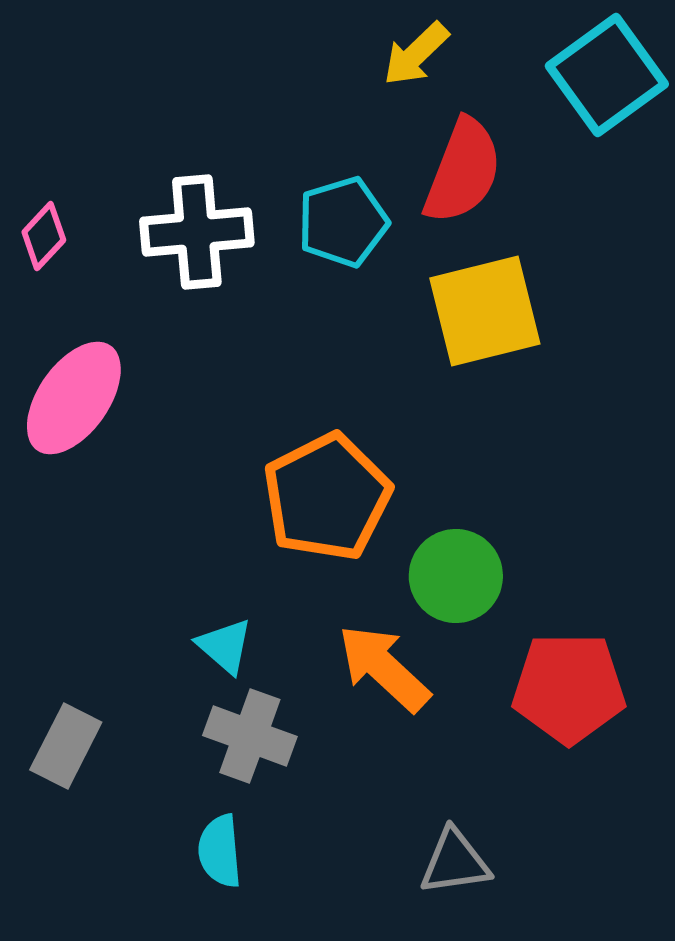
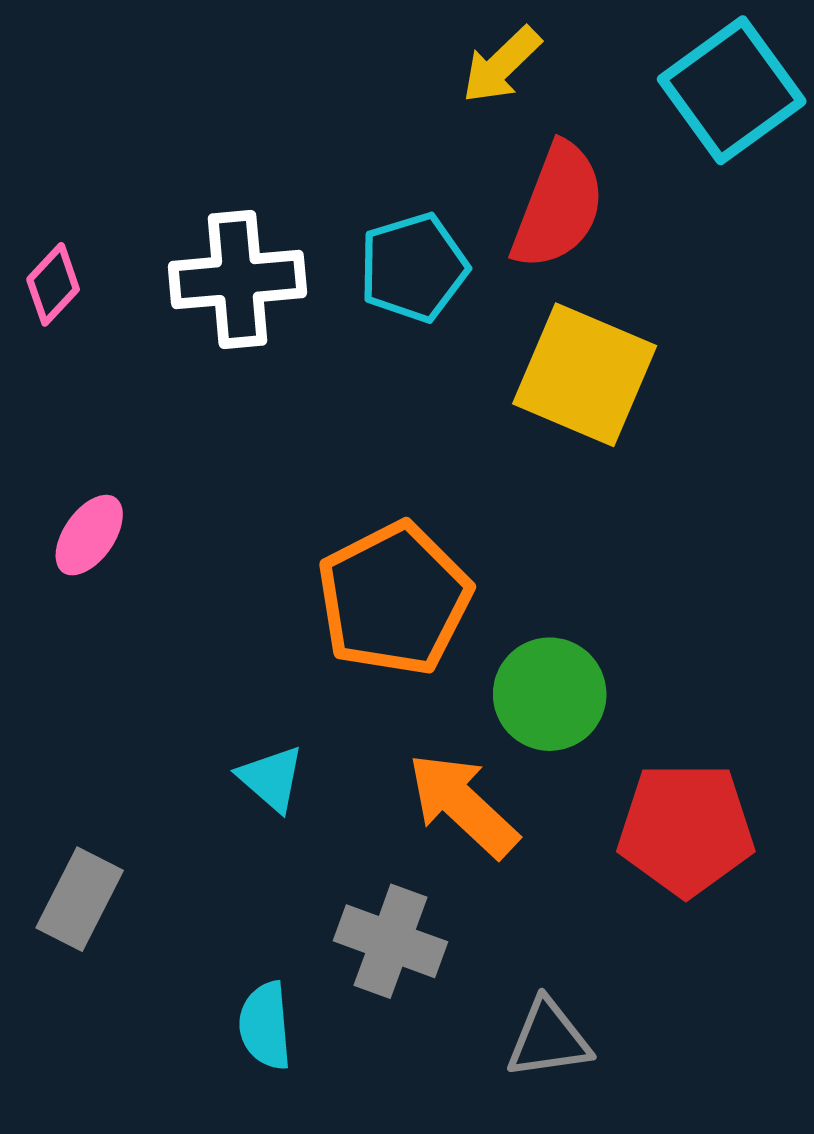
yellow square: (485, 311) -> (585, 375), turned 37
pink ellipse: (74, 398) -> (89, 535), moved, size x0.6
gray cross: (250, 736) -> (391, 941), moved

